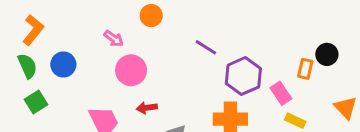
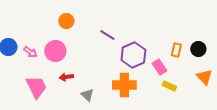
orange circle: (151, 16) -> (66, 21), moved
pink arrow: (114, 39) -> (30, 52), moved
black circle: (327, 54) -> (198, 49), moved

